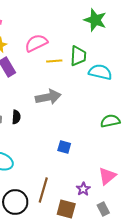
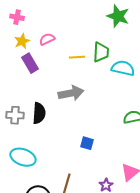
pink semicircle: (36, 43) -> (47, 39), moved, size x0.7
black semicircle: (16, 117) -> (39, 113), size x1.5

